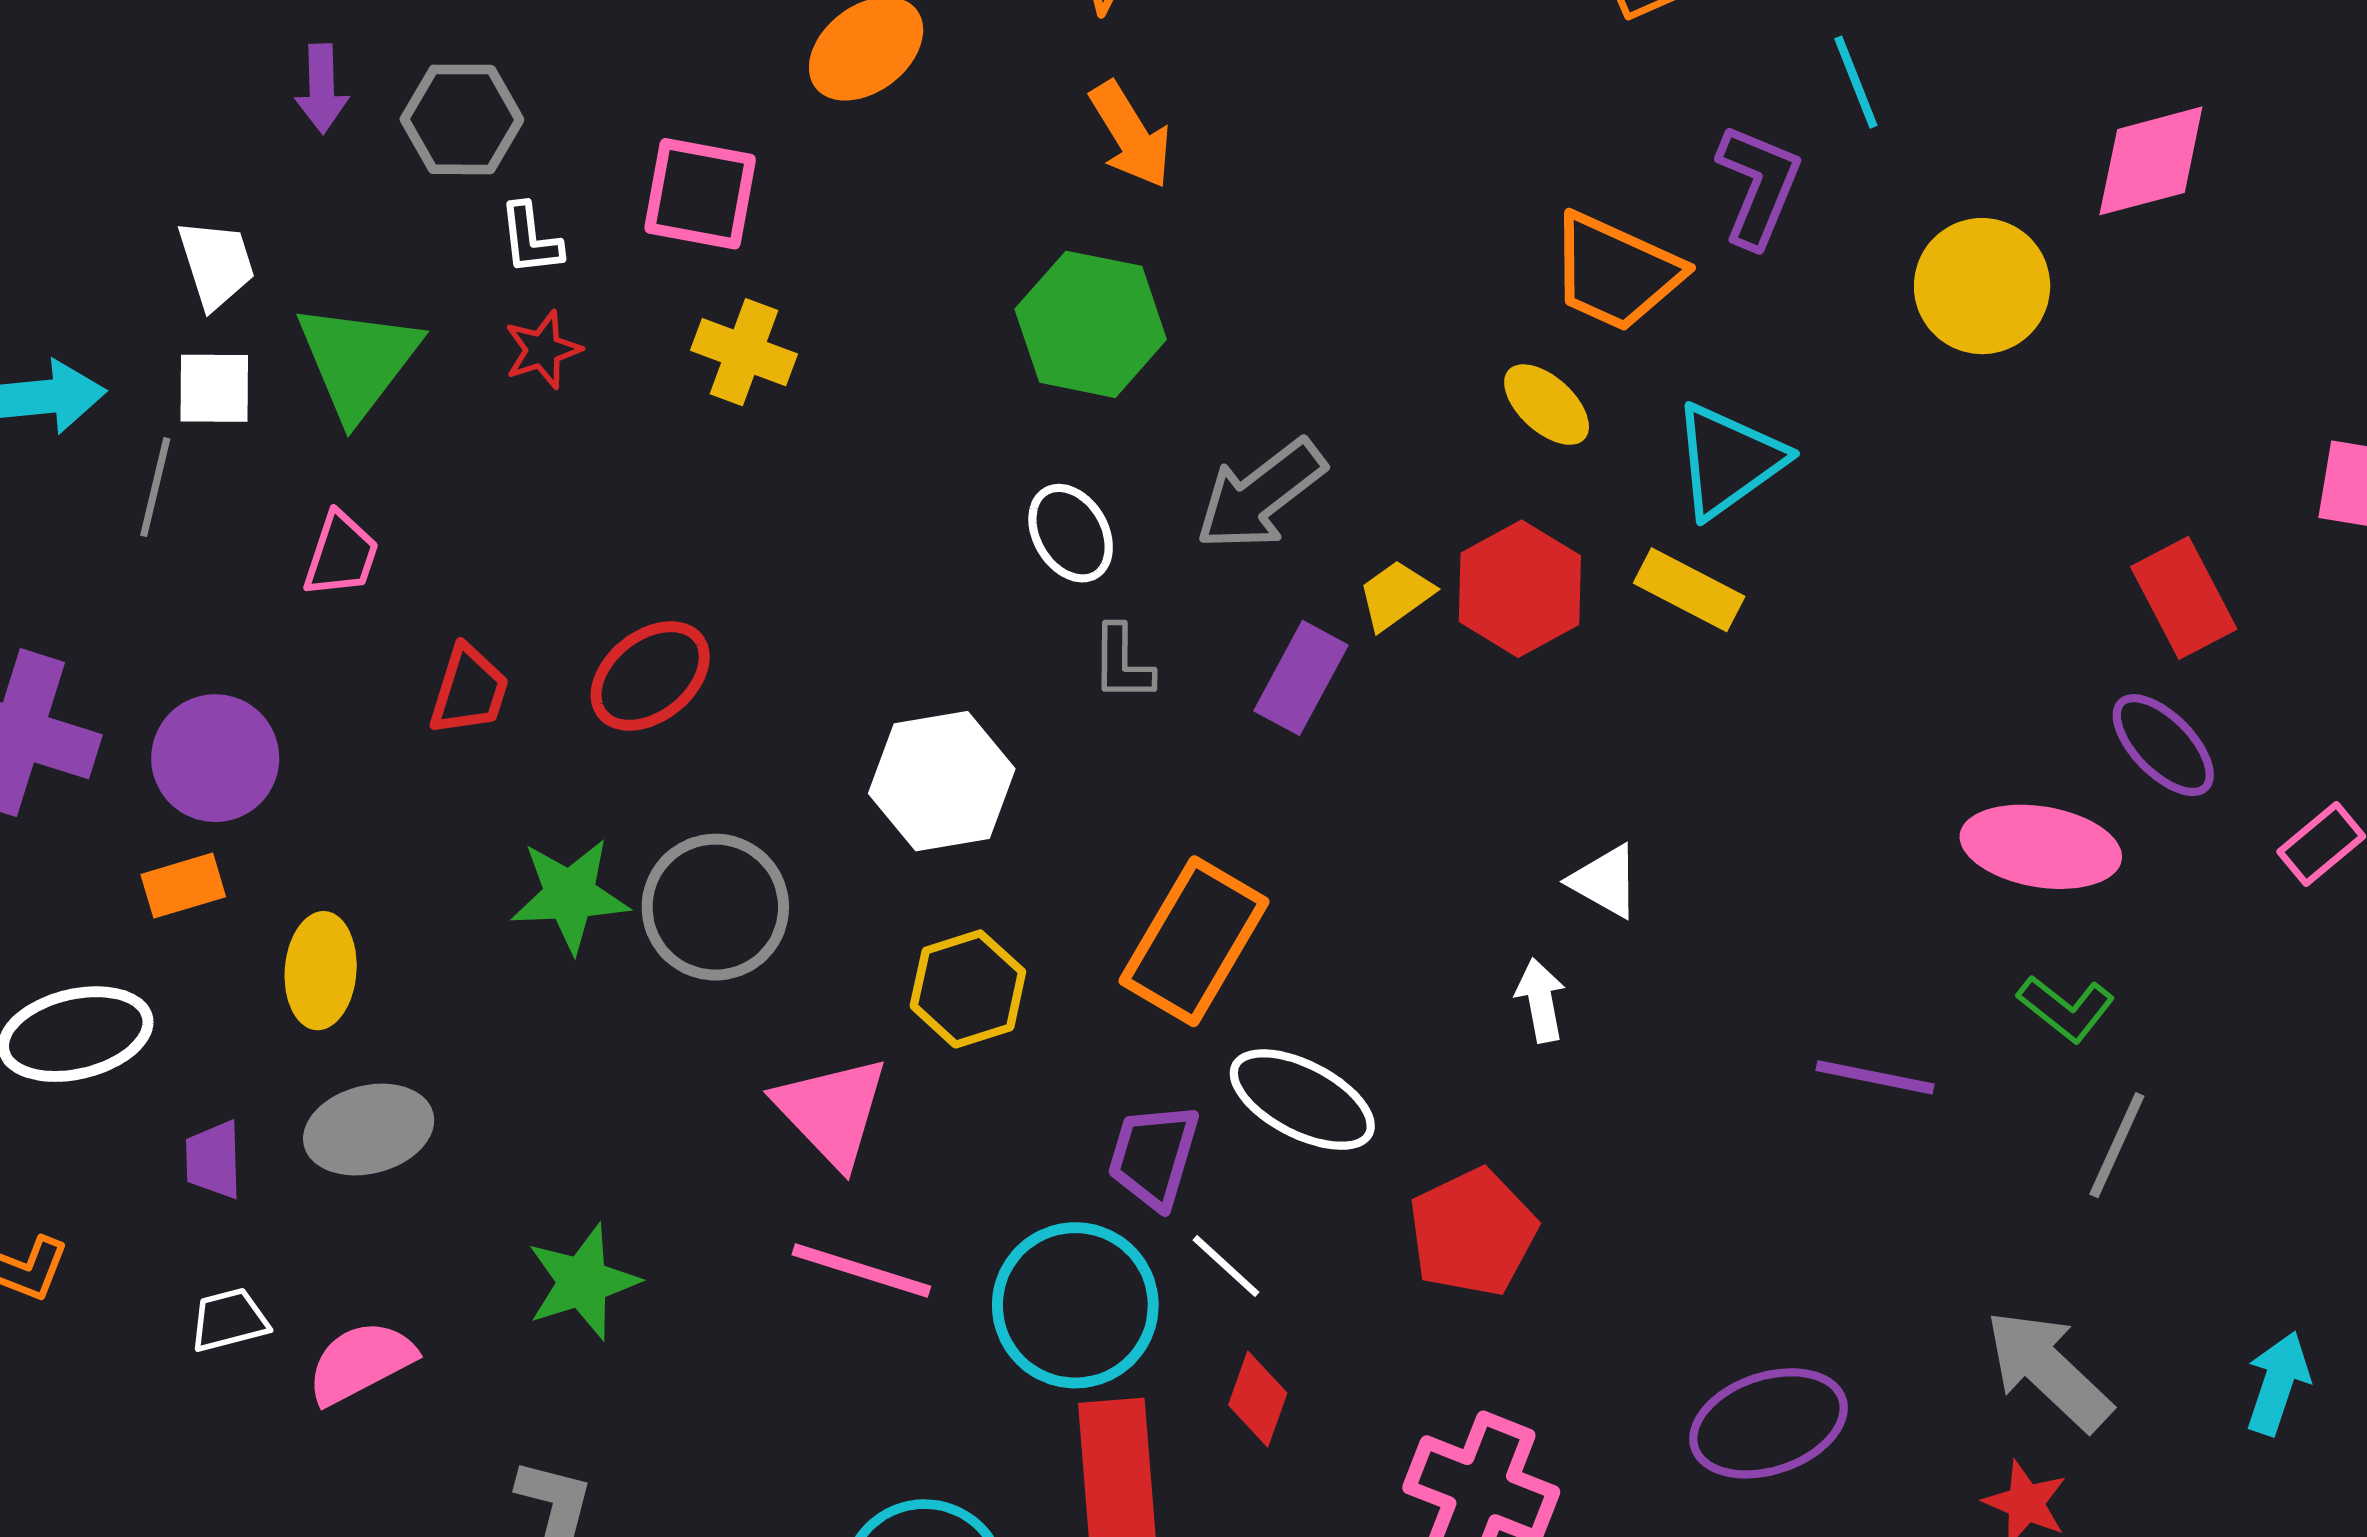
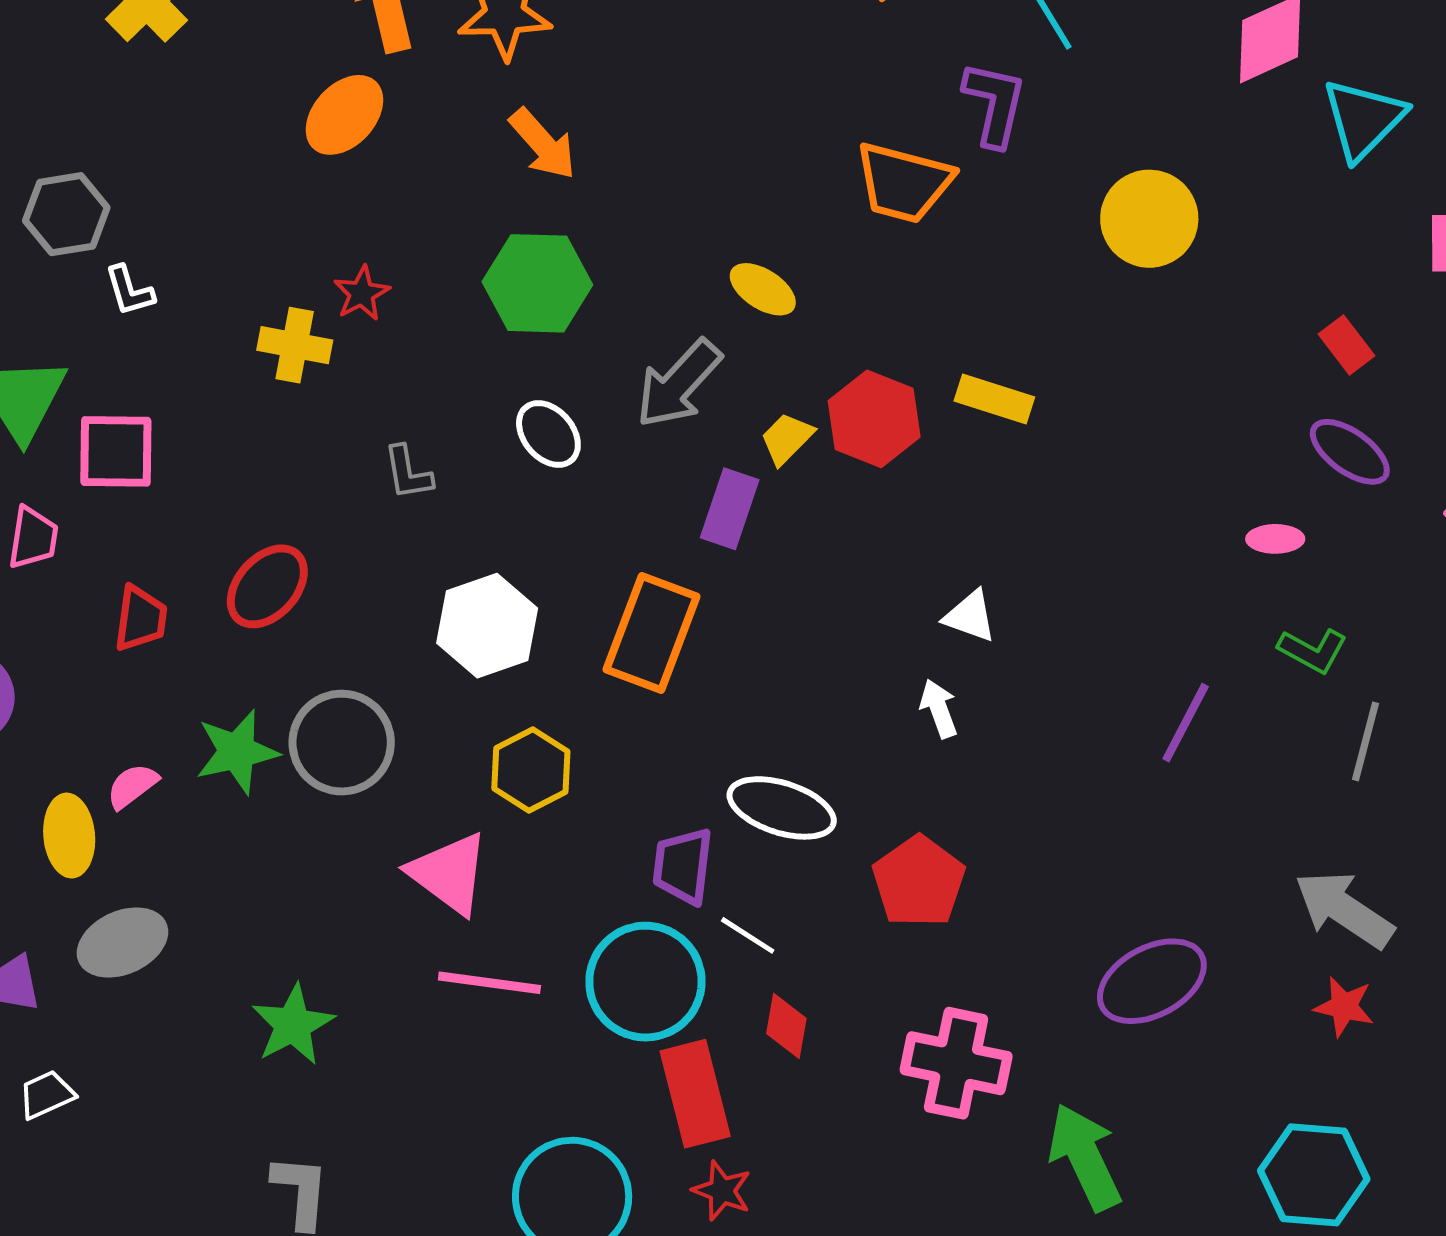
pink square: (700, 194) -> (116, 451), moved
yellow circle: (1982, 286) -> (1149, 219), moved
red star: (543, 350) -> (362, 293), moved
yellow ellipse: (1547, 405) -> (763, 289), moved
cyan triangle: (1728, 460) -> (1363, 119), moved
red rectangle: (2184, 598) -> (1347, 345), size x0.7
gray L-shape: (1122, 663) -> (408, 473), moved
pink ellipse: (2041, 847) -> (1275, 539), size x0.5
orange rectangle: (1194, 941) -> (652, 633), moved
purple line: (1875, 1077) -> (1186, 723), turned -64
pink semicircle: (361, 1362) -> (132, 786), moved, size x0.7

